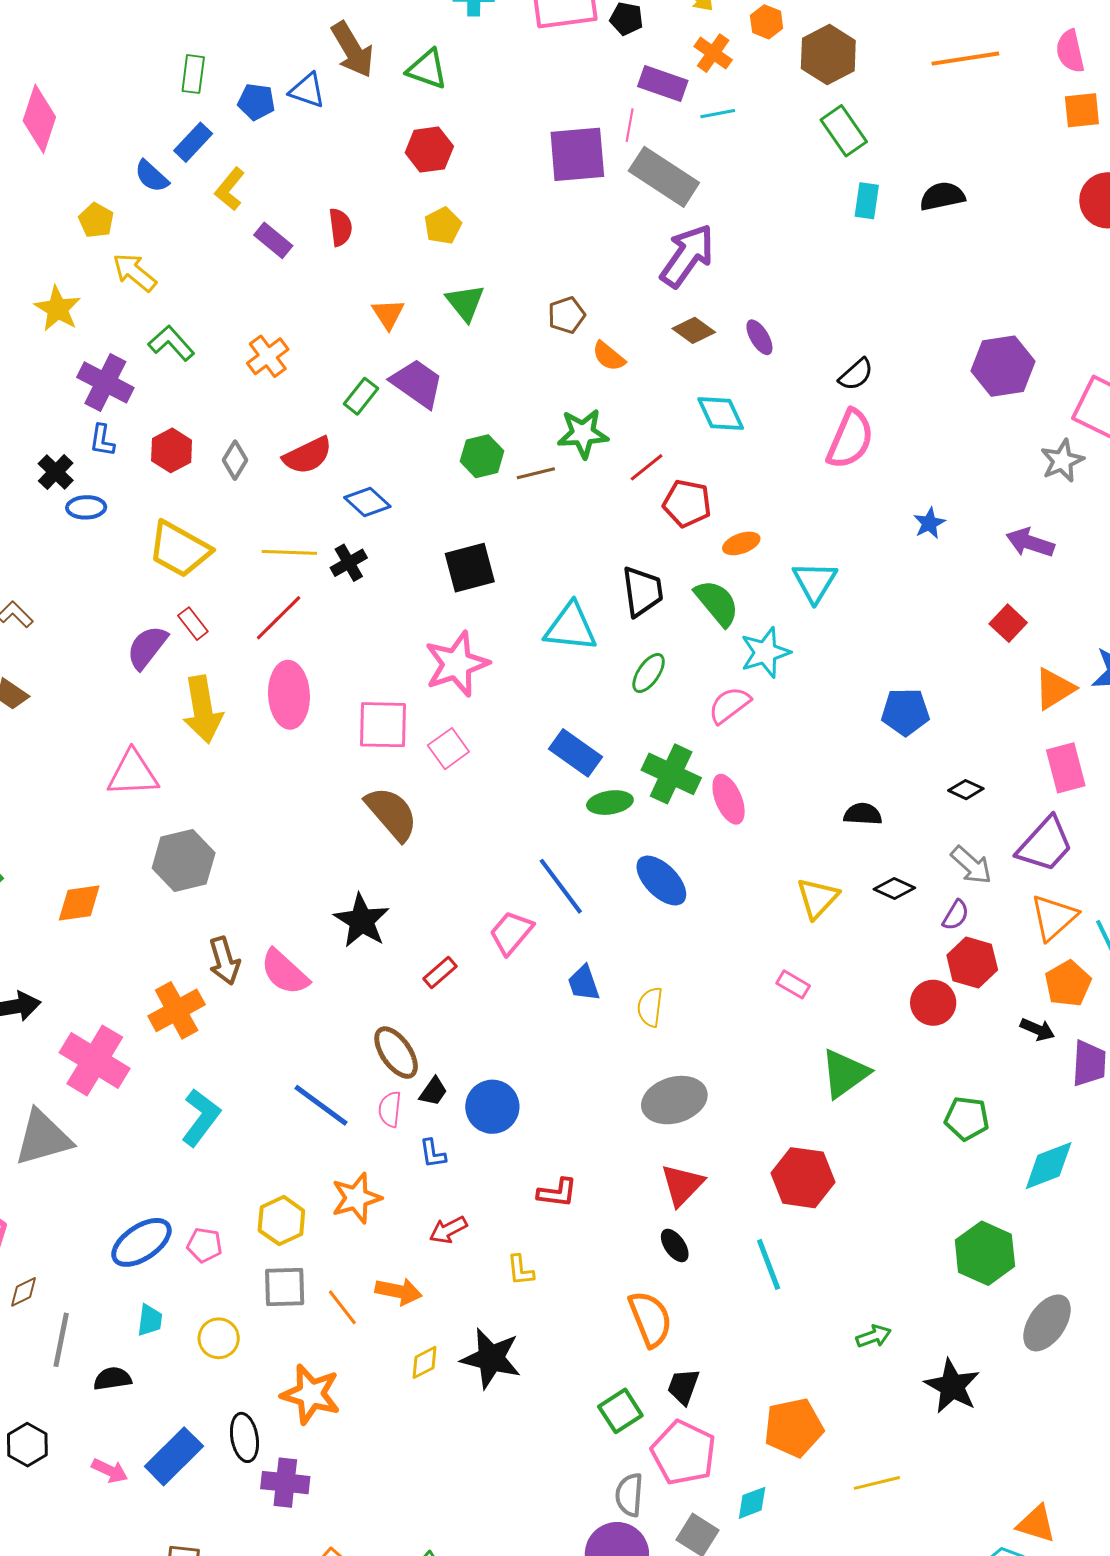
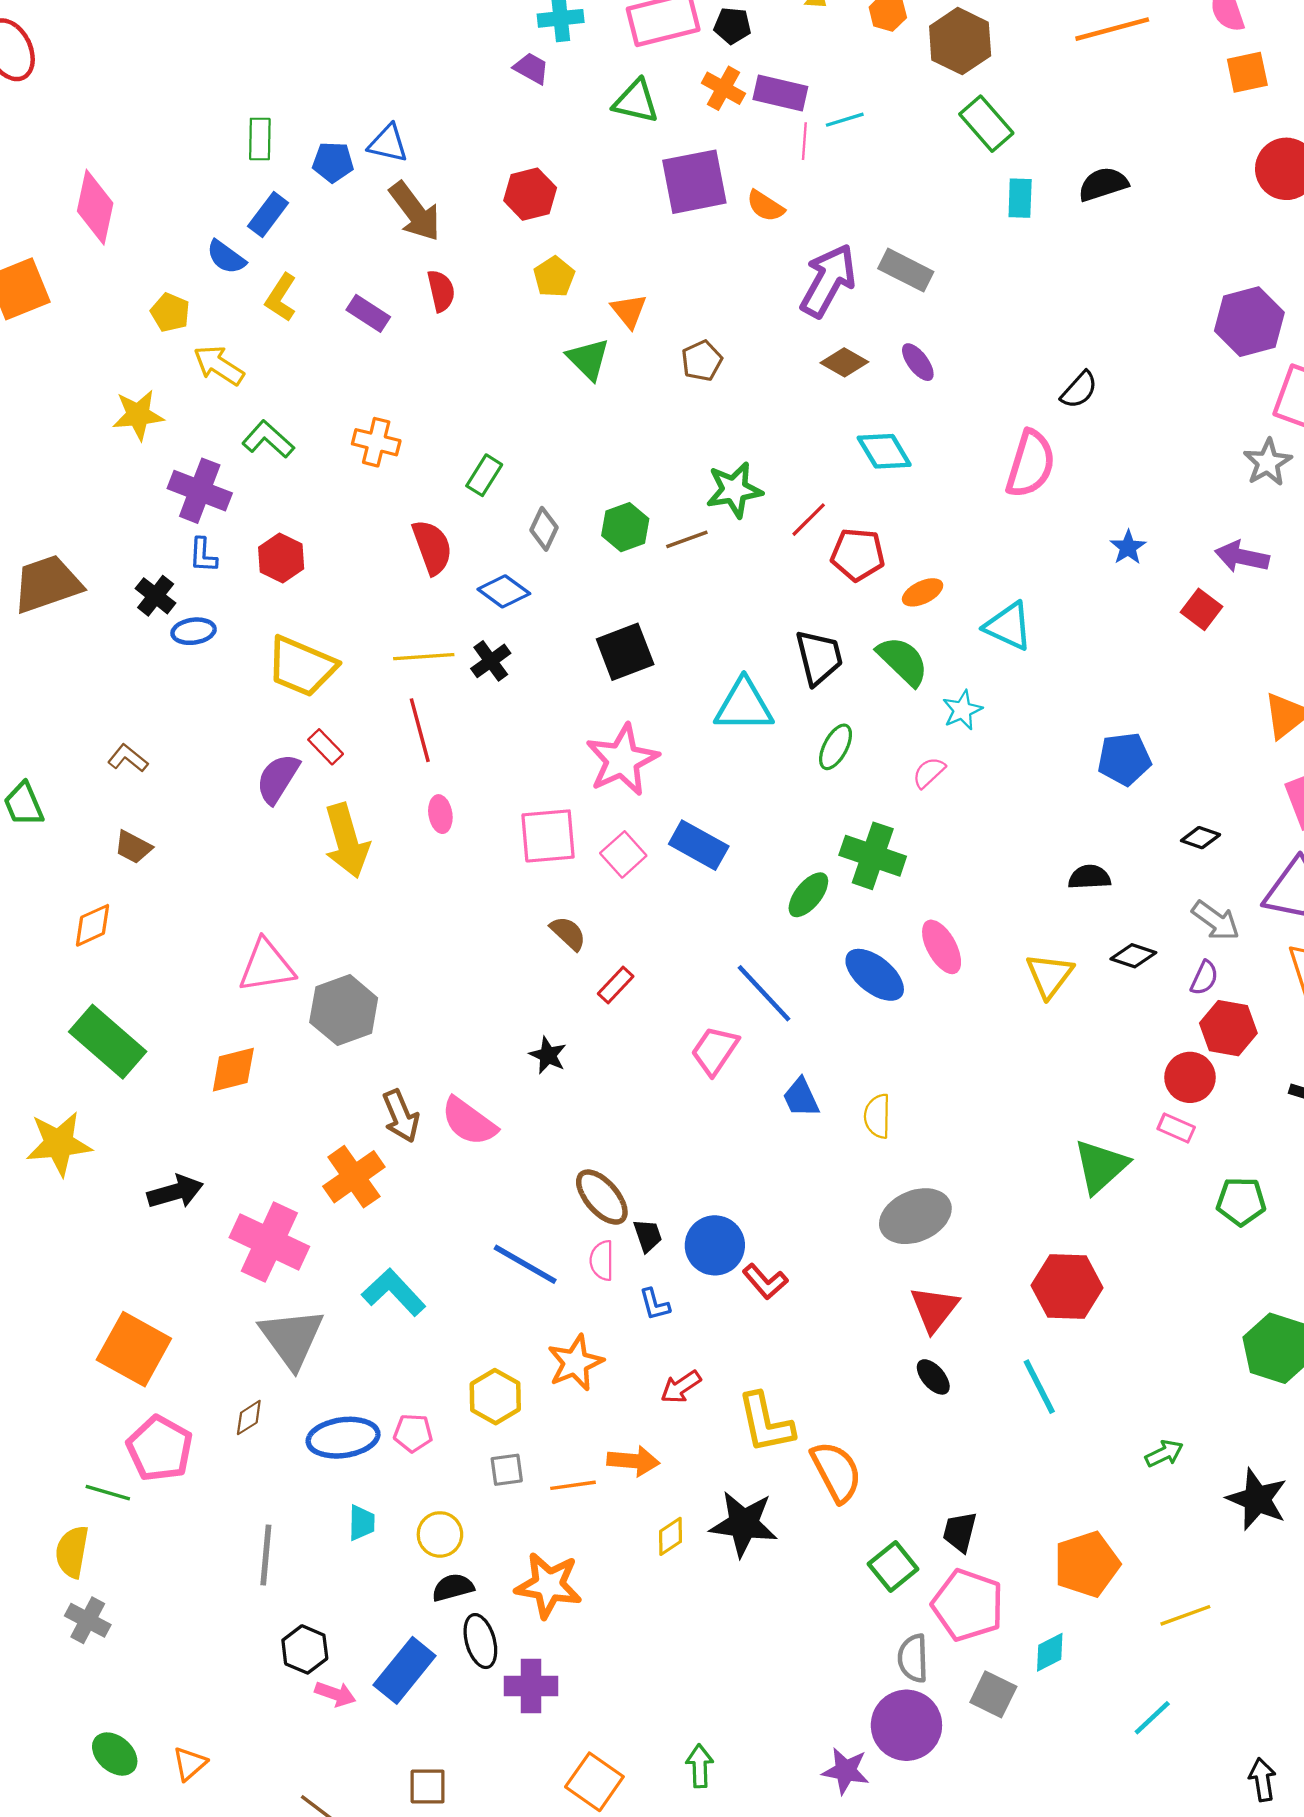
brown arrow: (352, 50) -> (415, 212), moved
orange cross: (713, 53) -> (723, 88), moved
green triangle: (427, 69) -> (636, 101), moved
pink line: (630, 125) -> (804, 141), moved
gray rectangle: (664, 177) -> (906, 270), moved, size x0.7
yellow L-shape: (230, 189) -> (281, 297), moved
yellow star: (58, 309) -> (138, 415), turned -30
orange triangle: (388, 314) -> (629, 311), moved
orange cross: (268, 356) -> (376, 442), turned -33
orange semicircle: (609, 356) -> (765, 206), moved
purple hexagon: (1003, 366) -> (1249, 322), moved
black semicircle: (856, 374) -> (1079, 390), moved
purple trapezoid: (417, 383) -> (531, 68), moved, size x0.6
red semicircle: (308, 455) -> (432, 547), turned -78
gray diamond: (235, 460) -> (544, 529), moved
cyan triangle: (815, 582) -> (1008, 626), turned -30
red line: (279, 618) -> (420, 730), turned -54
red square: (1008, 623) -> (1201, 609), moved
cyan star: (765, 653) -> (962, 710), size x0.7
pink ellipse: (289, 695) -> (440, 814), size x0.5
pink semicircle: (729, 705) -> (929, 773), size x0.7
blue rectangle: (575, 753) -> (699, 845), moved
pink triangle: (133, 774) -> (266, 966), moved
pink ellipse: (729, 799) -> (942, 947), moved
green ellipse: (610, 803) -> (808, 895), turned -36
brown semicircle: (392, 814) -> (568, 933), size x0.6
black star: (362, 921) -> (548, 1055), size x0.6
red rectangle: (440, 973) -> (616, 985), moved
pink rectangle: (793, 984) -> (1176, 1128), moved
black trapezoid: (433, 1091) -> (648, 1235), turned -48
cyan L-shape: (201, 1117) -> (394, 1292), turned -74
gray triangle: (43, 1138) -> (292, 1338), moved, turned -44
red L-shape: (557, 1193) -> (765, 1281), moved, turned 48
blue ellipse: (141, 1242) -> (343, 1438), turned 32
yellow L-shape: (520, 1270) -> (766, 1423), size x1.8
gray square: (285, 1287) -> (507, 1470), size x0.7
brown diamond: (24, 1292) -> (249, 1418), moved
orange line: (342, 1307) -> (573, 1485), turned -54
orange semicircle: (650, 1319) -> (836, 1472), moved
black semicircle: (112, 1379) -> (453, 1587), moved
black hexagon: (27, 1445) -> (305, 1649), moved

